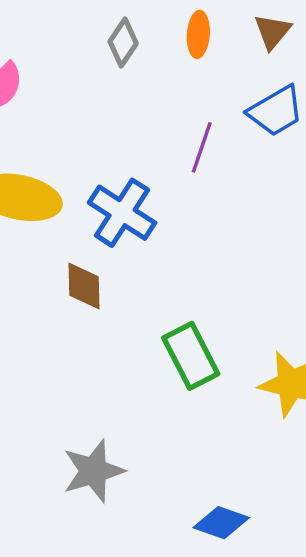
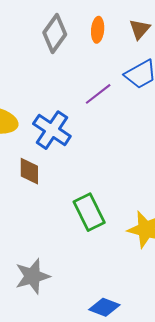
gray diamond: (123, 43) -> (55, 33), size x1.4
purple line: (202, 147) -> (98, 94), turned 32

